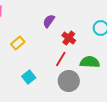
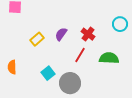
purple semicircle: (49, 21) -> (61, 34), moved
gray circle: (69, 81) -> (70, 83), moved

